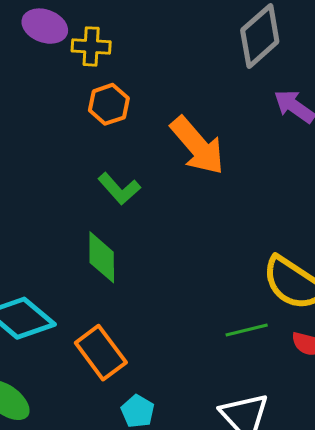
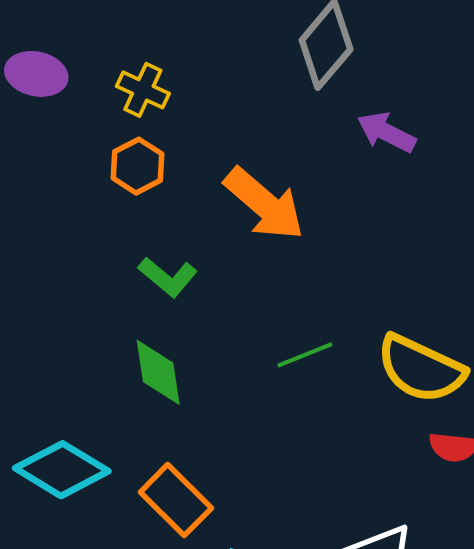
yellow cross: (91, 46) -> (143, 90), moved, turned 30
green line: (247, 330) -> (305, 355), moved

